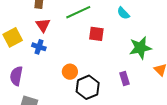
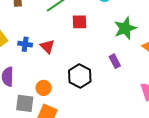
red triangle: (43, 25) -> (47, 46), moved
orange circle: (70, 72) -> (44, 88), moved

